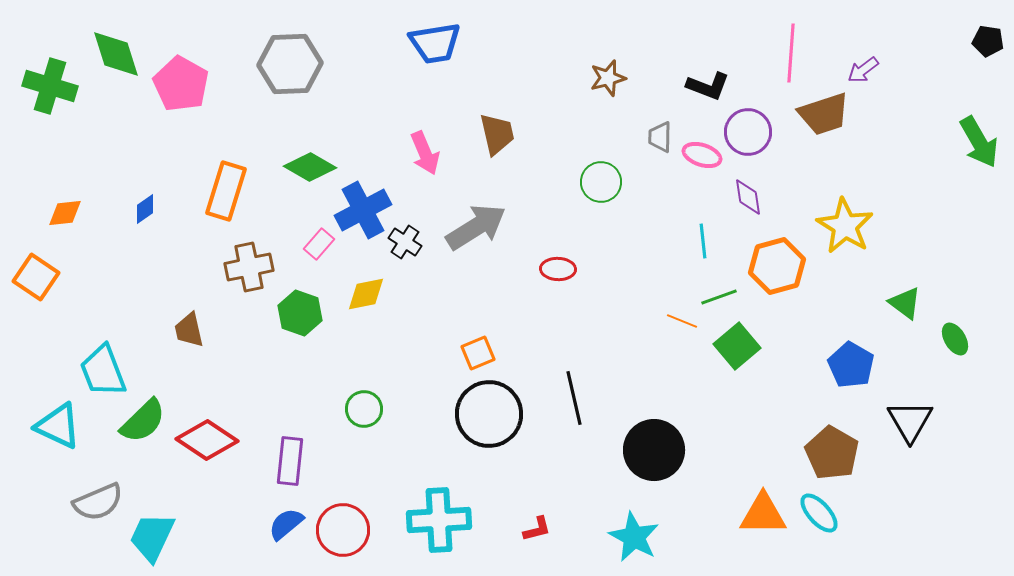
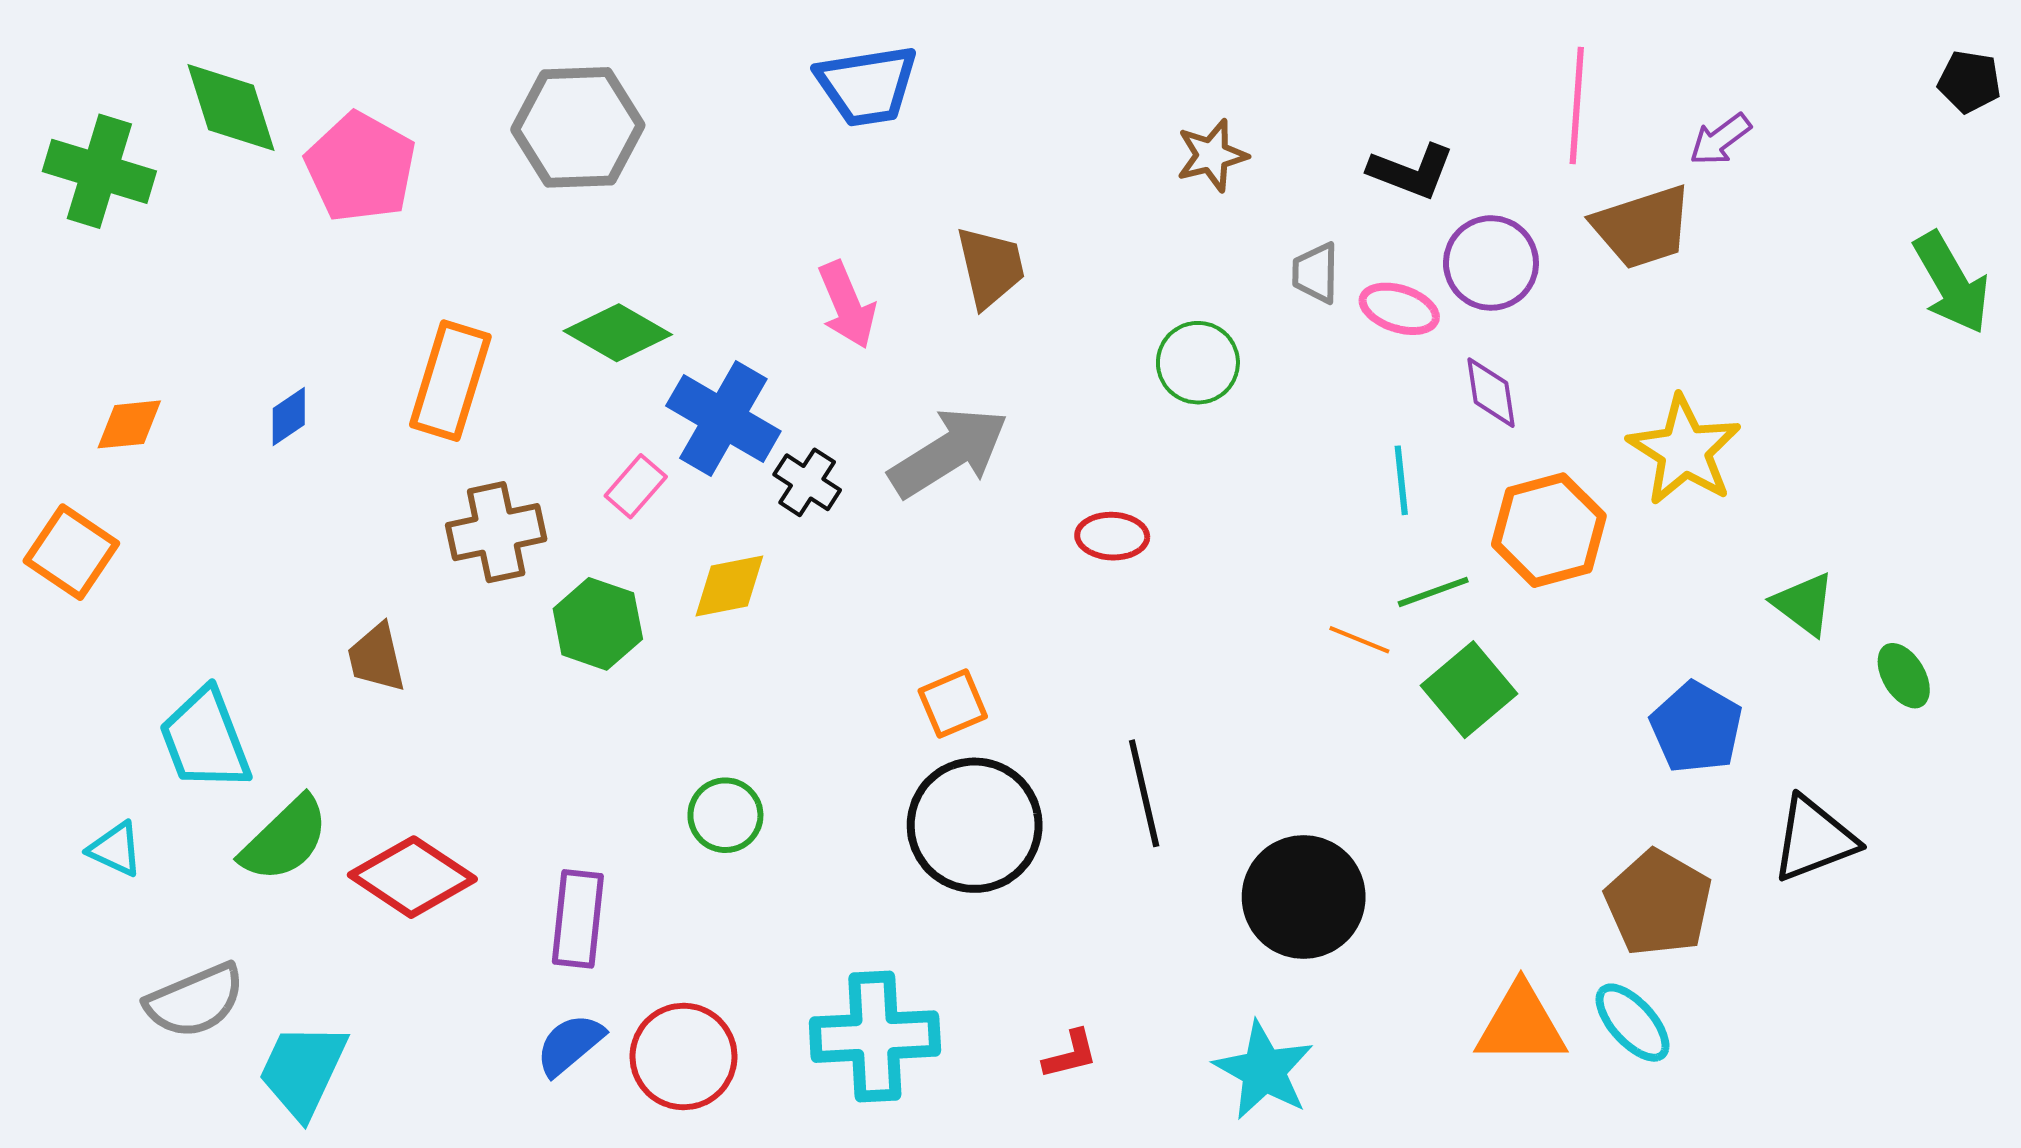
blue cross: (363, 210) -> (723, 418), turned -32
black triangle: (910, 421) -> (1814, 839), turned 39
cyan triangle: (58, 426) -> (115, 849), size x0.6

